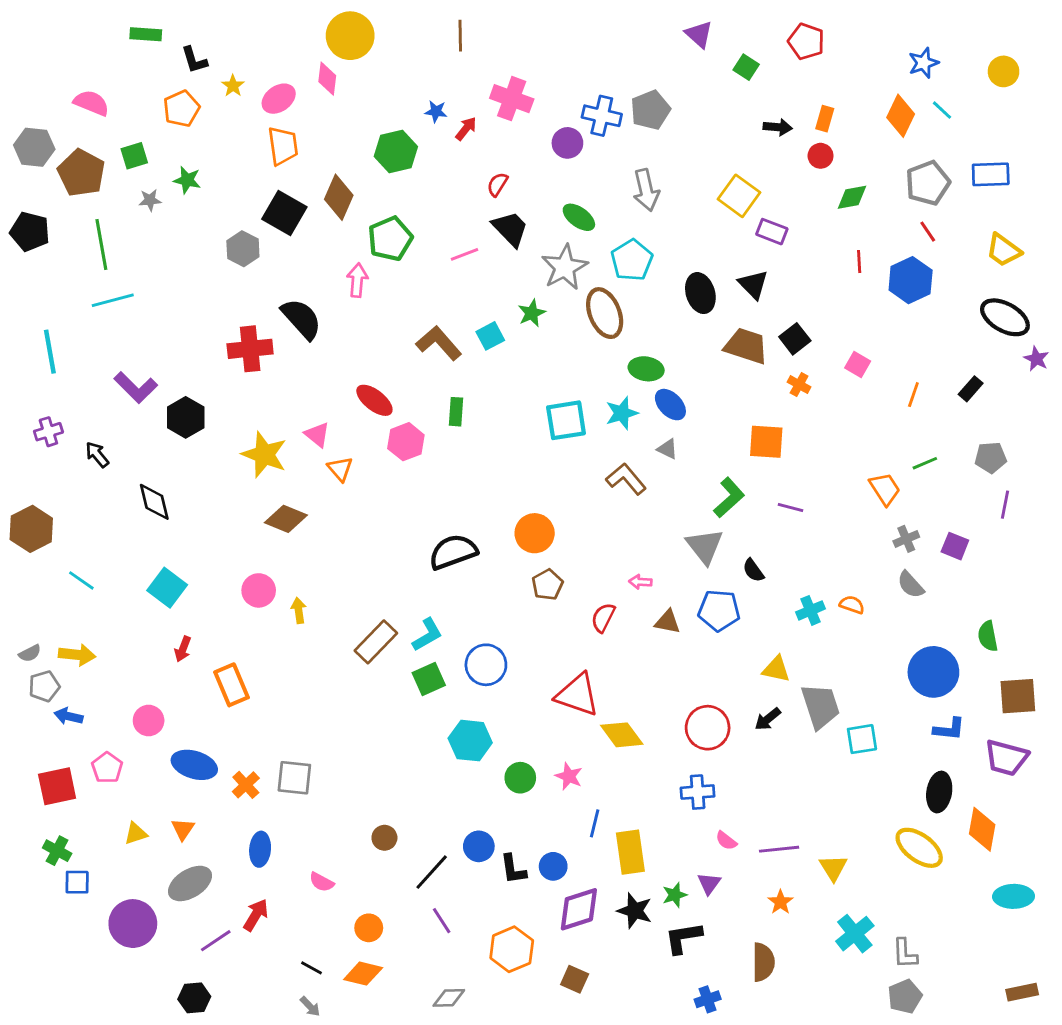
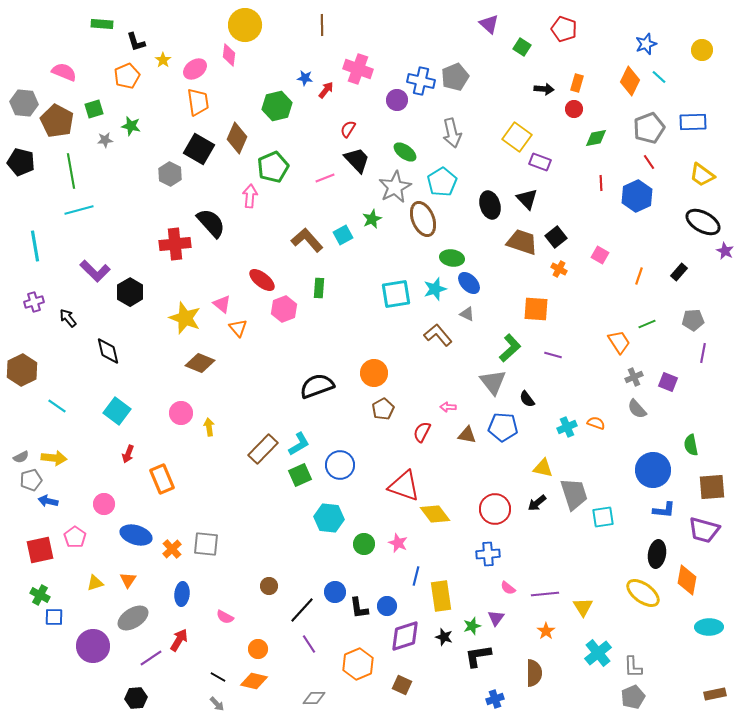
black star: (635, 911) -> (444, 637), size x0.7

